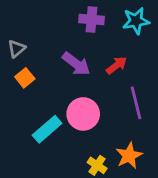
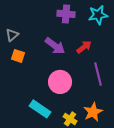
orange square: (25, 78) -> (18, 56), turned -32
cyan rectangle: (47, 129) -> (40, 109), moved, turned 75

